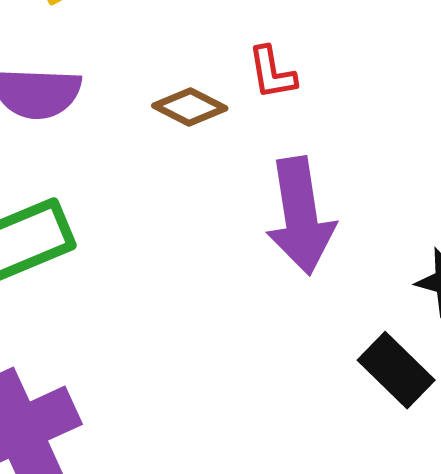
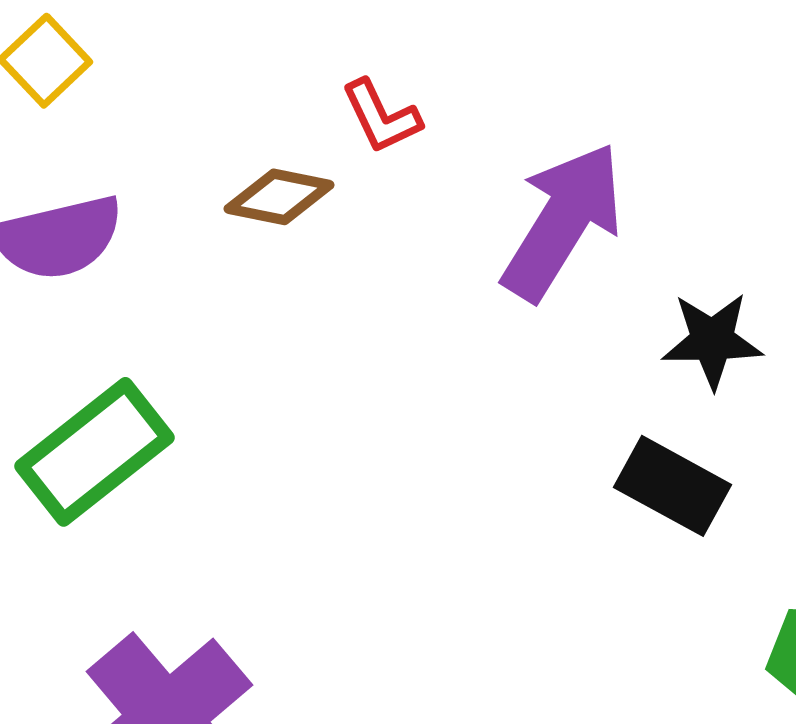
purple arrow: (301, 216) -> (563, 221), moved, turned -124

